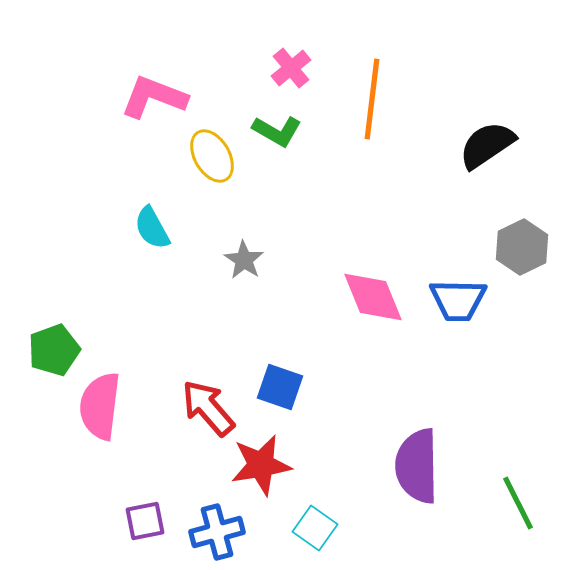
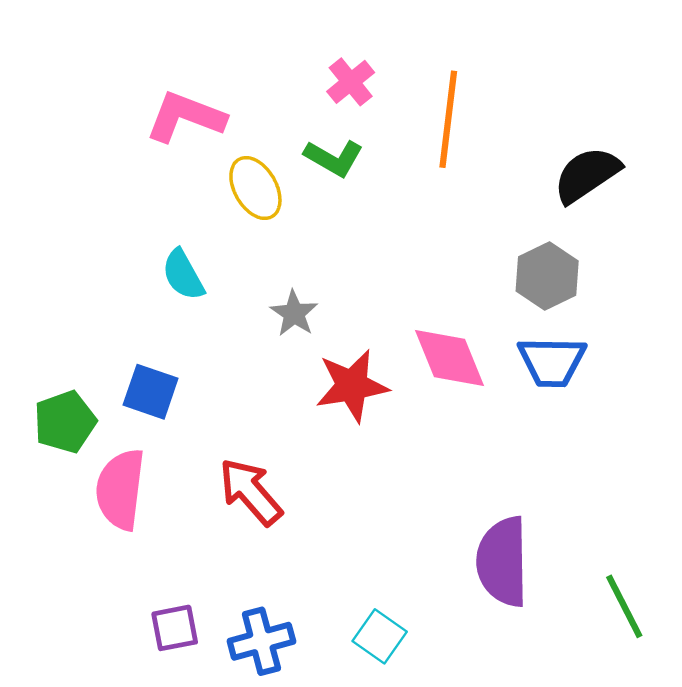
gray hexagon: (522, 247) -> (547, 276), moved
blue square: (280, 387) -> (151, 392), moved
red star: (261, 465) -> (352, 386), moved

